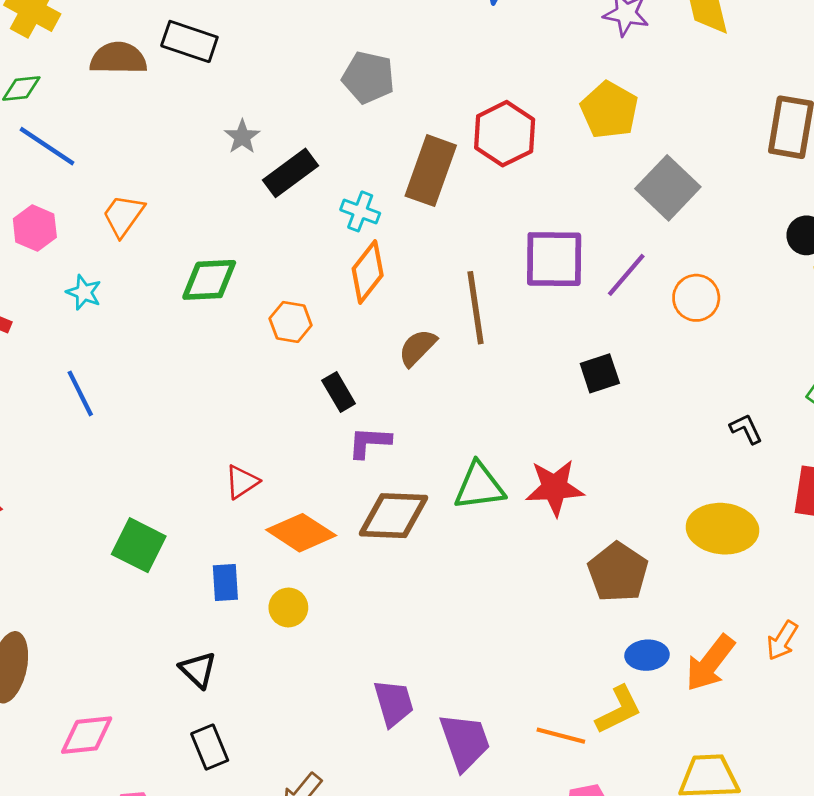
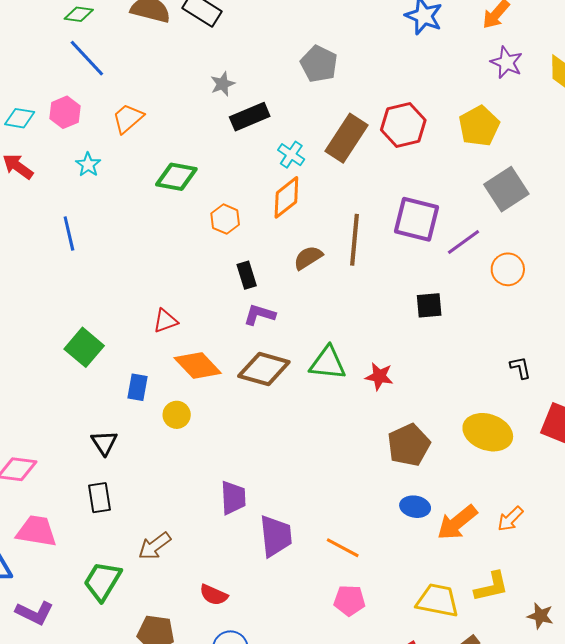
red star: (555, 488) -> (379, 376), size x0.7
yellow L-shape: (619, 710) -> (491, 587), moved

